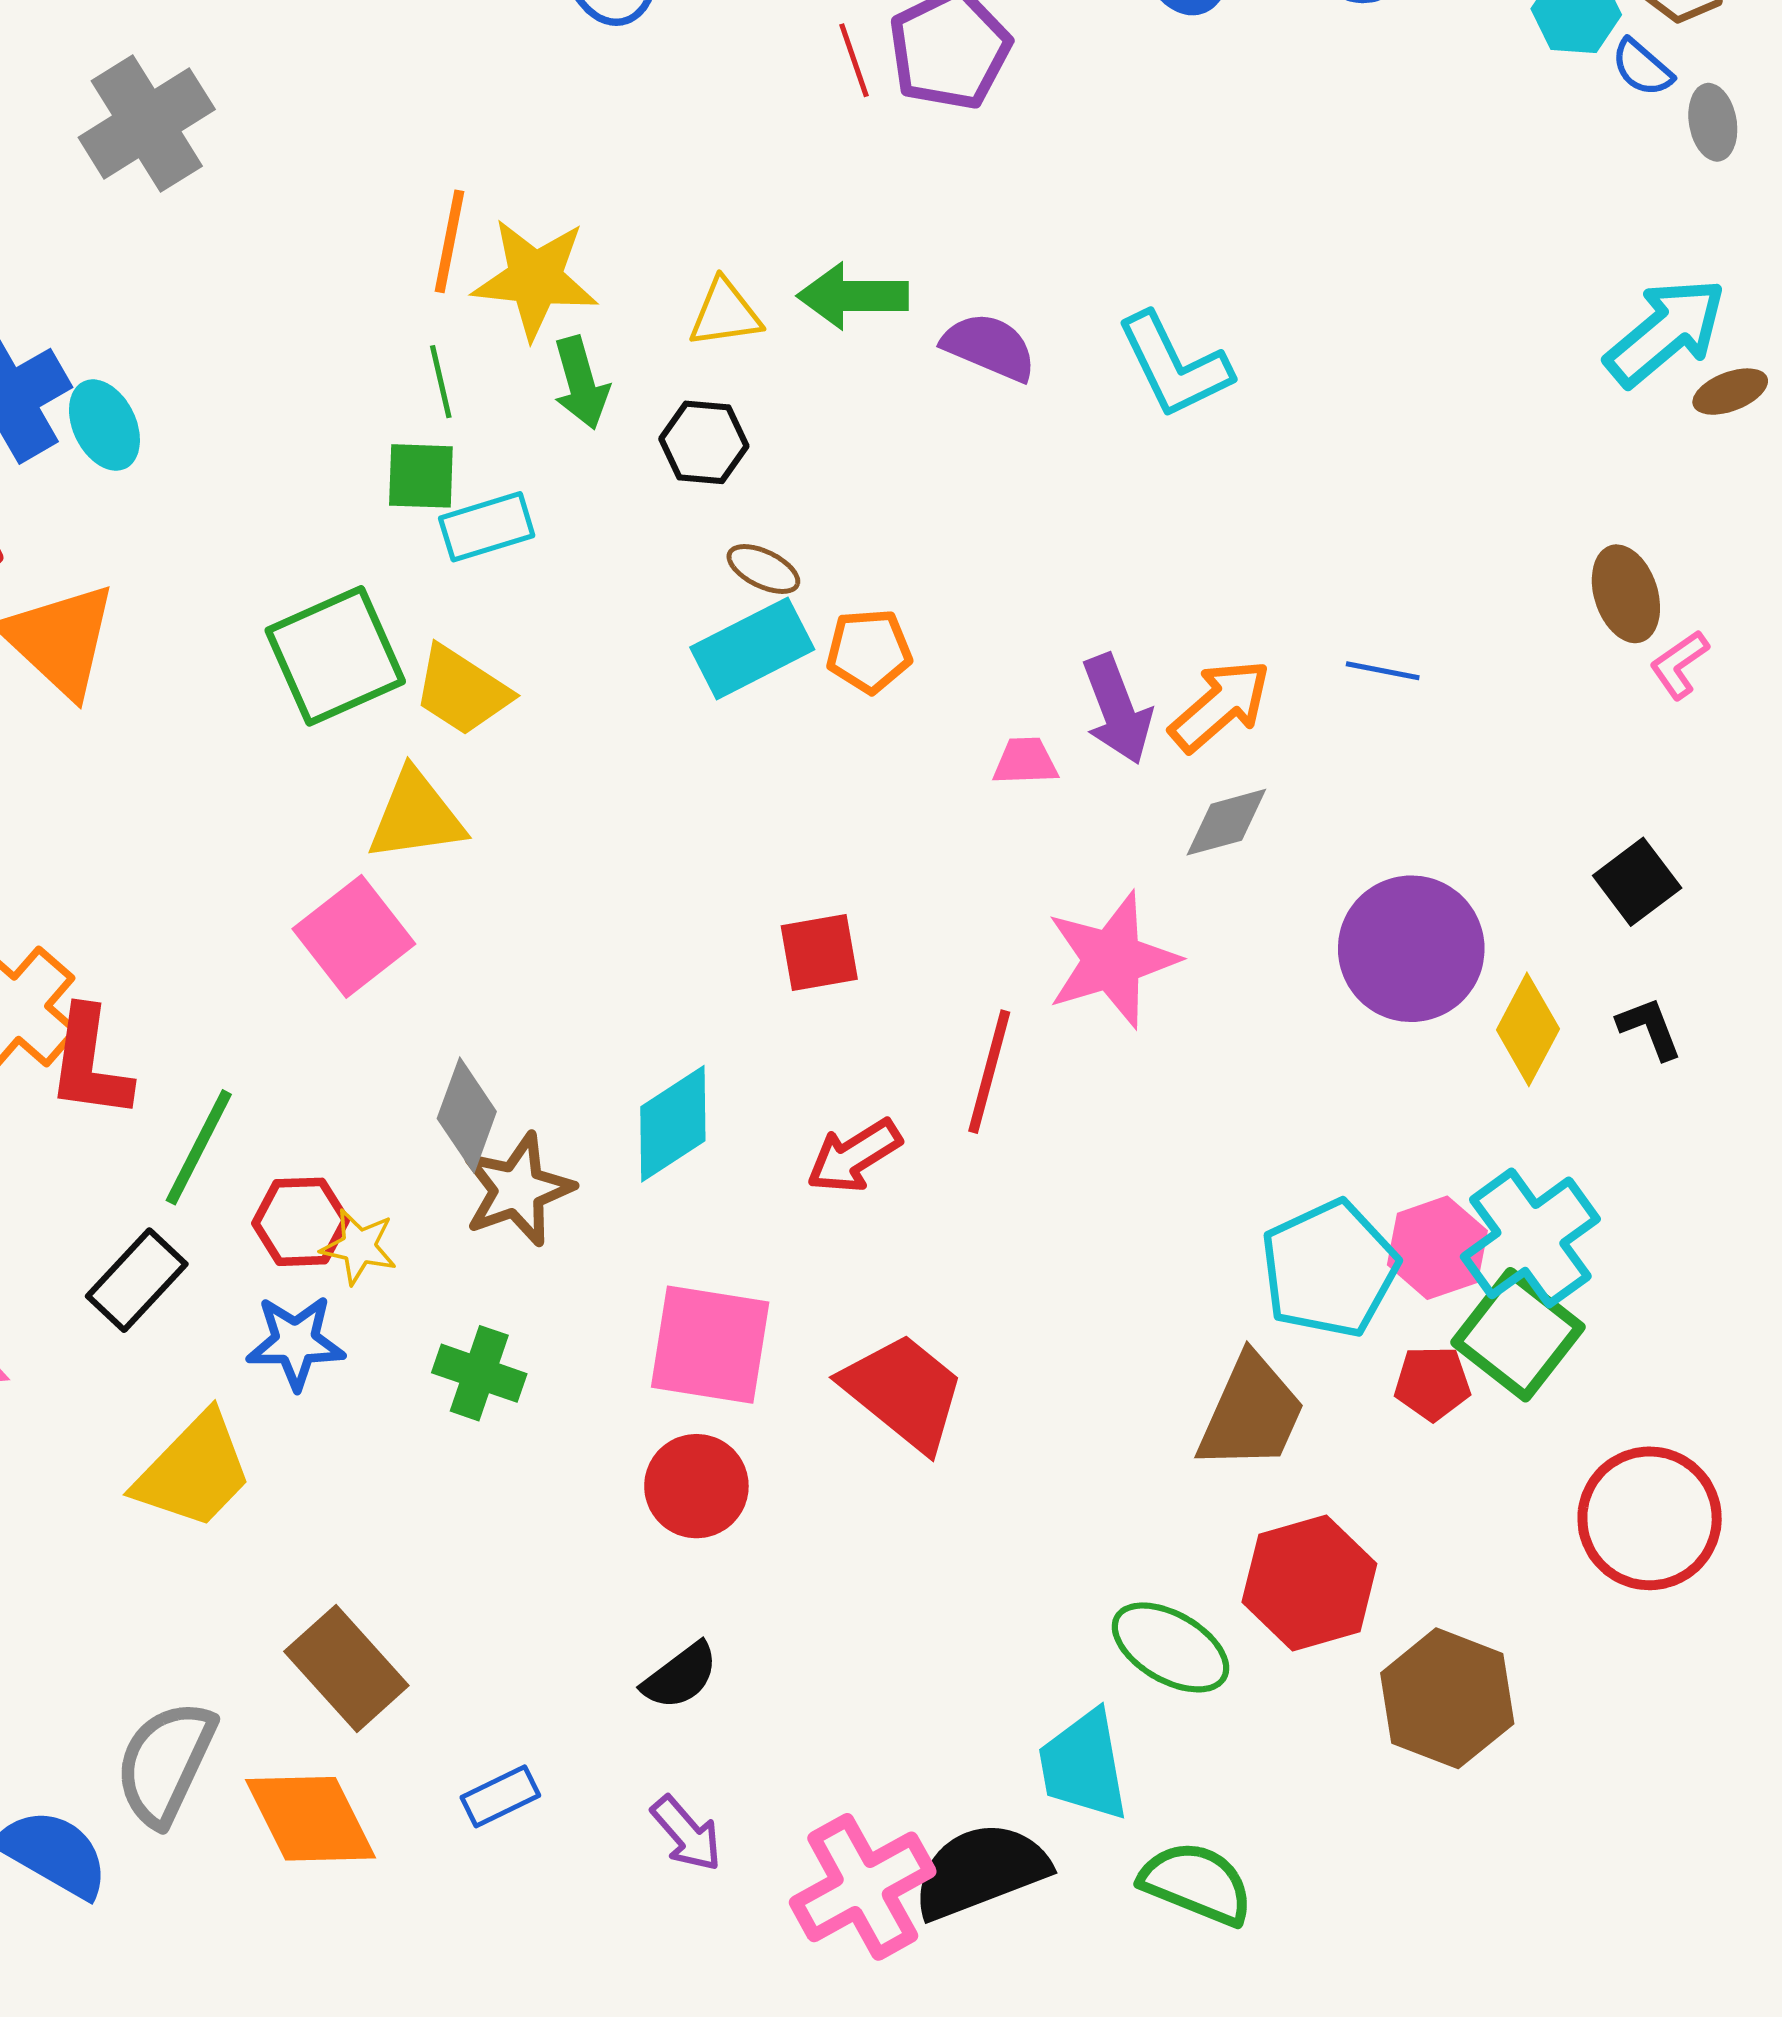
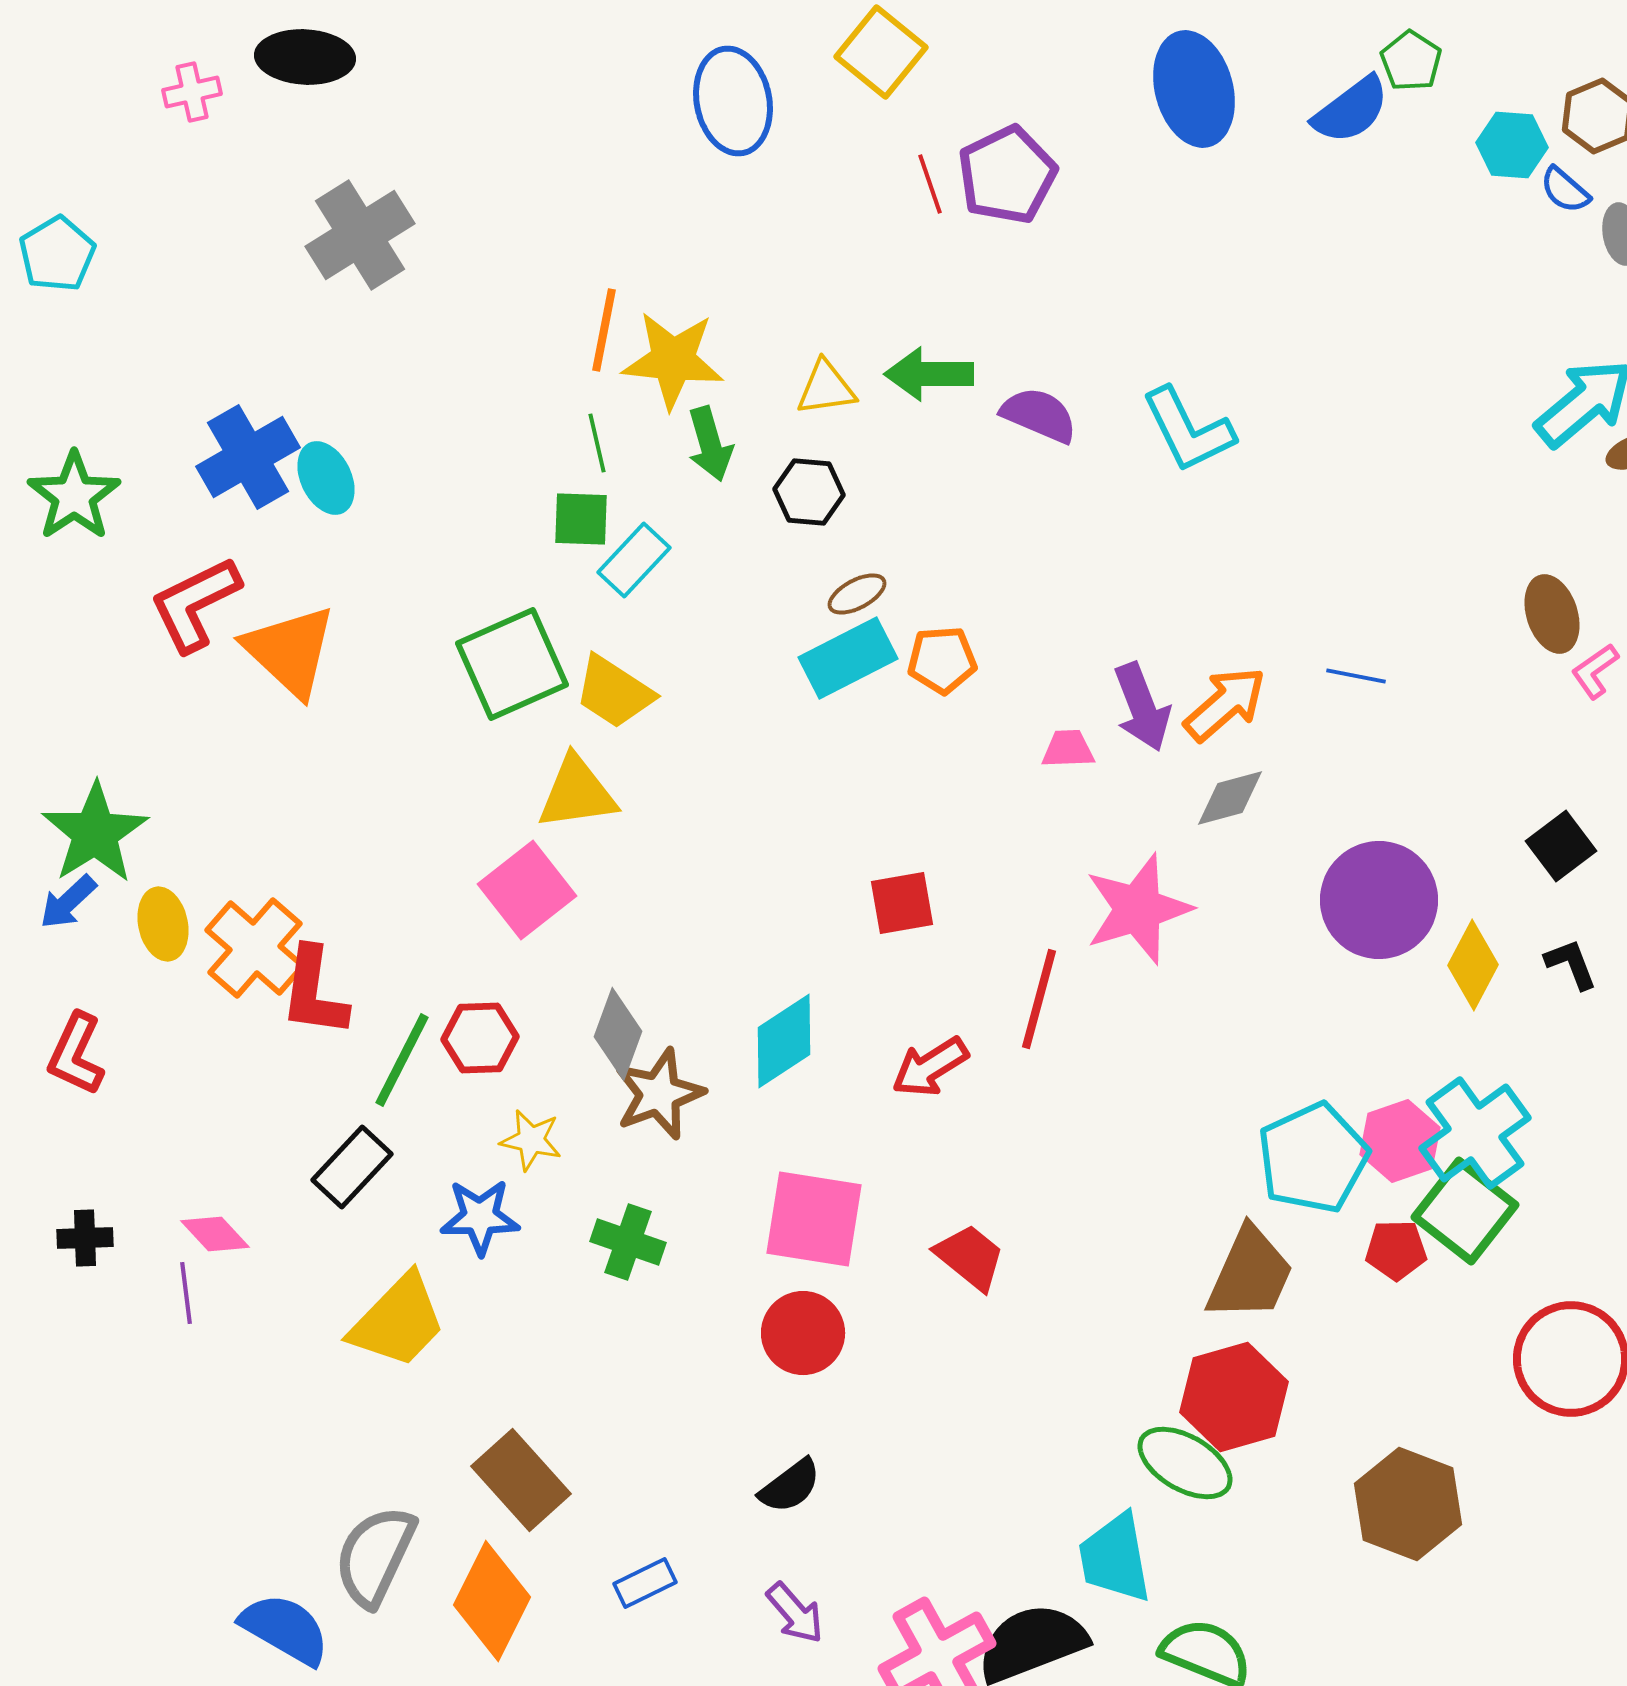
cyan rectangle: (487, 527) -> (634, 560), turned -30
brown ellipse: (763, 569) -> (857, 594), turned -54
red hexagon: (301, 1222) -> (480, 1038), moved
red trapezoid: (904, 1392) -> (970, 1257), size x0.7
red hexagon: (1309, 1583) -> (1234, 1397), moved
orange diamond: (310, 1819) -> (492, 1601), turned 53

